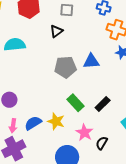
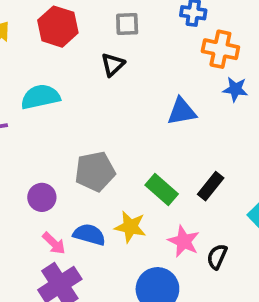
gray pentagon: (65, 67) -> (95, 171), moved
blue semicircle: (33, 123) -> (89, 235), turned 54
pink arrow: (13, 126) -> (54, 243), turned -48

